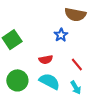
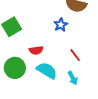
red semicircle: (46, 60) -> (36, 50), moved

